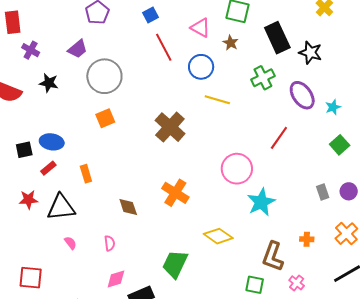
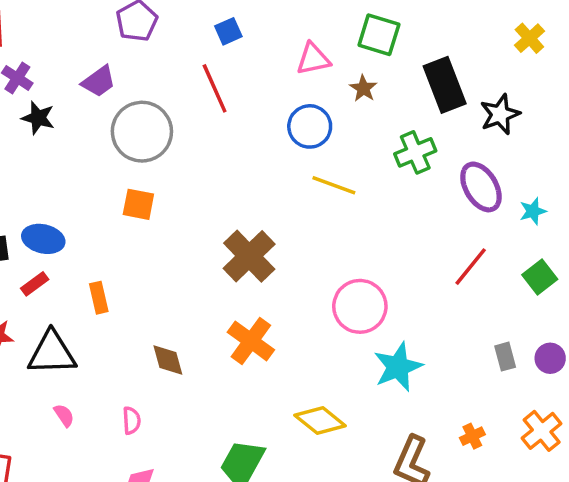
pink triangle: (200, 28) -> (313, 59), turned -45
red line: (164, 47) -> (215, 88), moved
black star: (310, 53) -> (500, 114), turned 30
black star: (49, 83) -> (38, 118), moved
orange square: (105, 118) -> (138, 204), turned 30
brown cross: (170, 127) -> (249, 256), moved
red line: (279, 138) -> (471, 267), moved
orange cross: (307, 239) -> (472, 436), turned -32

